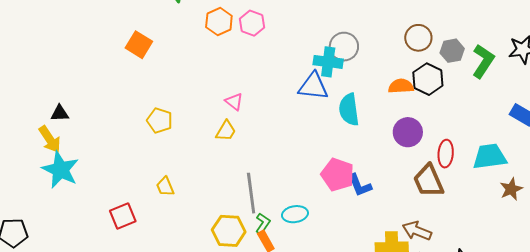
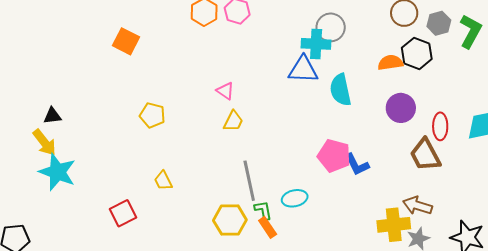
yellow trapezoid: (226, 131) -> (233, 121), moved
green L-shape: (263, 224) -> (263, 210), turned -40

